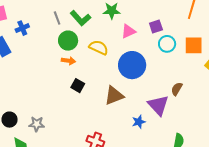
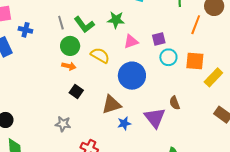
blue cross: (22, 28) -> (25, 30), turned 32
brown semicircle: (177, 89) -> (175, 103), turned -56
blue star: (139, 122) -> (124, 123), moved
gray star: (37, 124) -> (63, 124), moved

